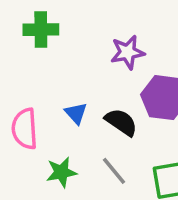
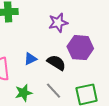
blue triangle: (76, 113) -> (30, 59), turned 48

